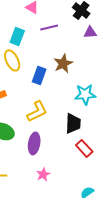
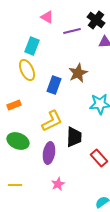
purple line: (49, 27) -> (72, 31), moved
black trapezoid: (73, 123) -> (74, 137), moved

